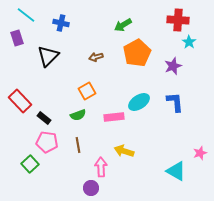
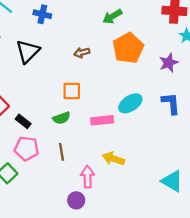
orange square: (87, 91) -> (72, 91), turned 30

